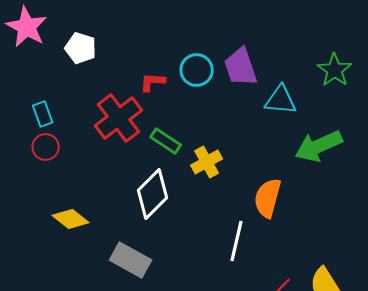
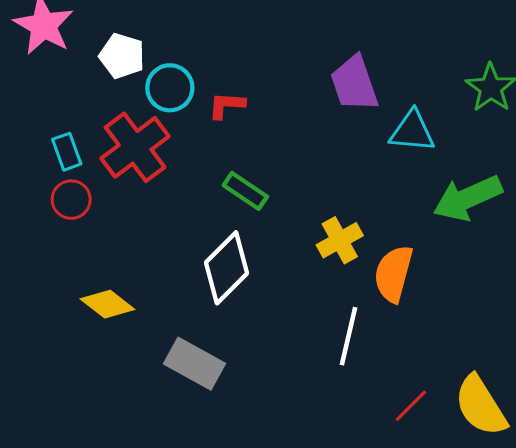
cyan circle: (197, 70) -> (170, 88), moved
red cross: (119, 118) -> (135, 147), moved
yellow cross: (207, 162) -> (340, 240), moved

